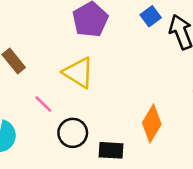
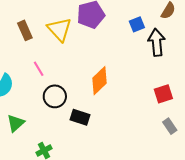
yellow triangle: (78, 73) -> (59, 29), moved
orange diamond: (152, 123) -> (100, 81), moved

